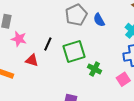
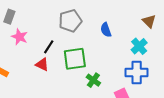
gray pentagon: (76, 15) -> (70, 21), moved
red triangle: (32, 60) -> (42, 65), moved

